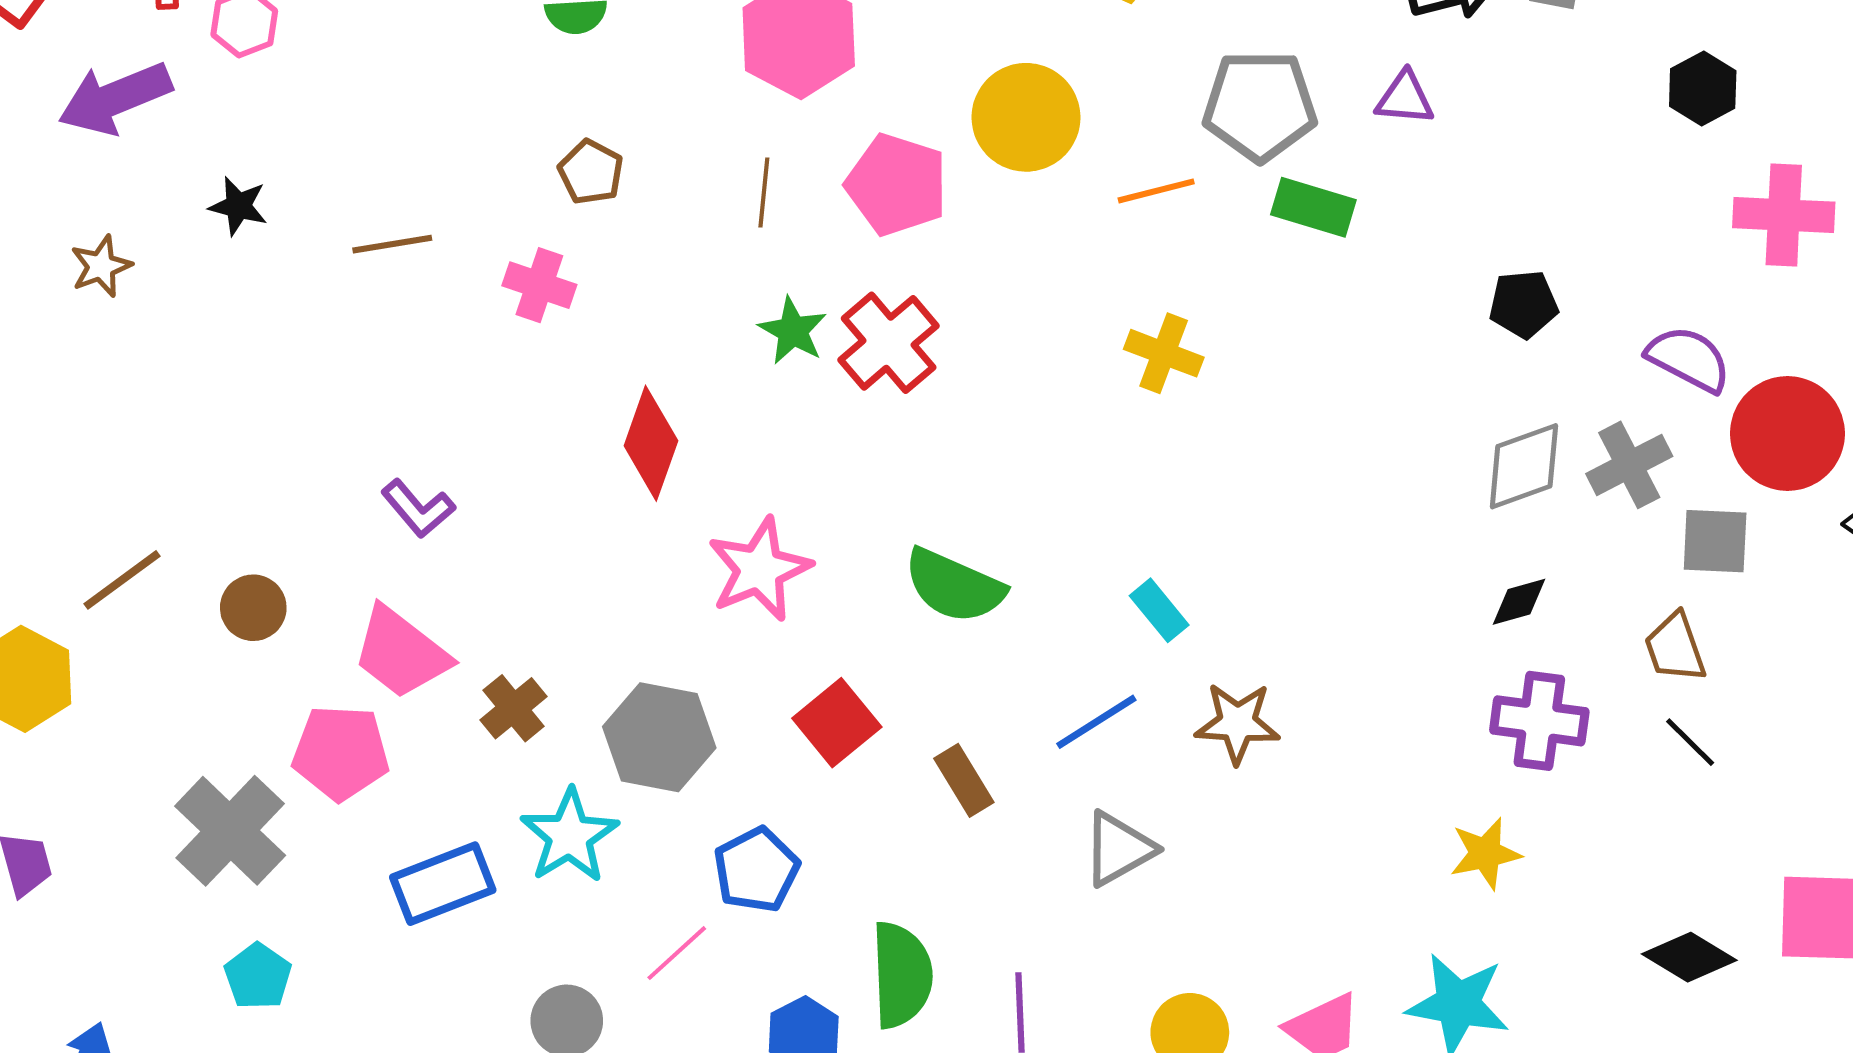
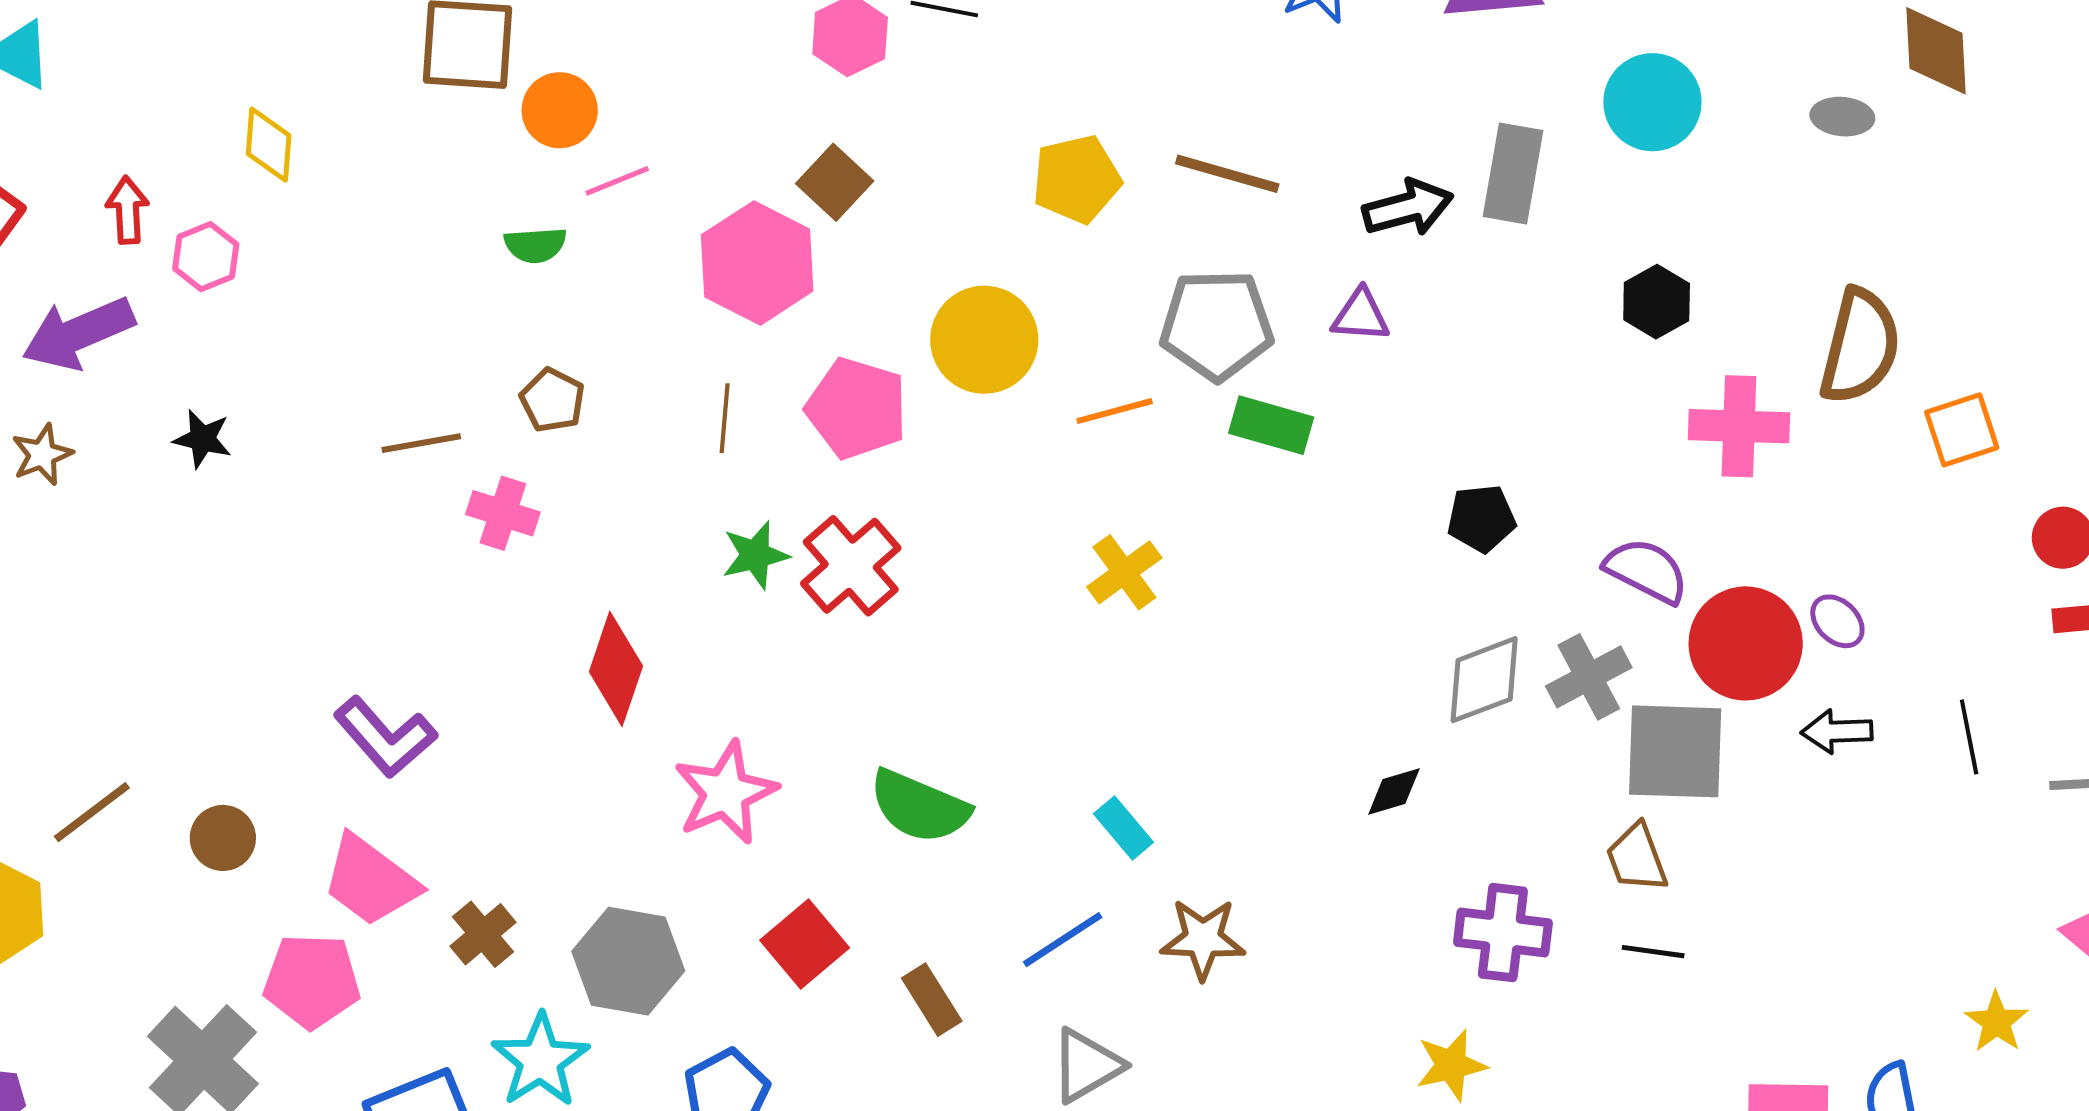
brown line: (392, 244) -> (421, 443), moved
brown star: (101, 266) -> (42, 455), moved
green star: (793, 331) -> (755, 555), turned 30
yellow cross: (1164, 353) -> (1124, 572), turned 34
purple L-shape: (418, 509) -> (385, 737), size x1.4
gray square: (1715, 541) -> (1675, 751), size x1.5
black diamond: (1519, 602) -> (1394, 791), moved
black line: (1690, 742) -> (1653, 952), turned -36

